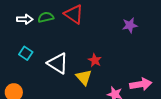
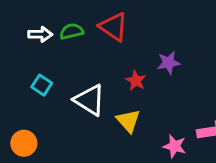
purple star: (130, 25) -> (169, 63), moved
red star: (95, 60) -> (136, 81), moved

